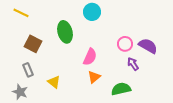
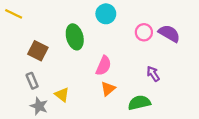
yellow line: (21, 13) -> (14, 14), moved
pink circle: (125, 44) -> (144, 32), moved
purple semicircle: (148, 46) -> (169, 33), moved
gray star: (20, 92) -> (39, 106), moved

